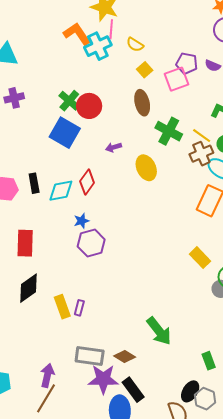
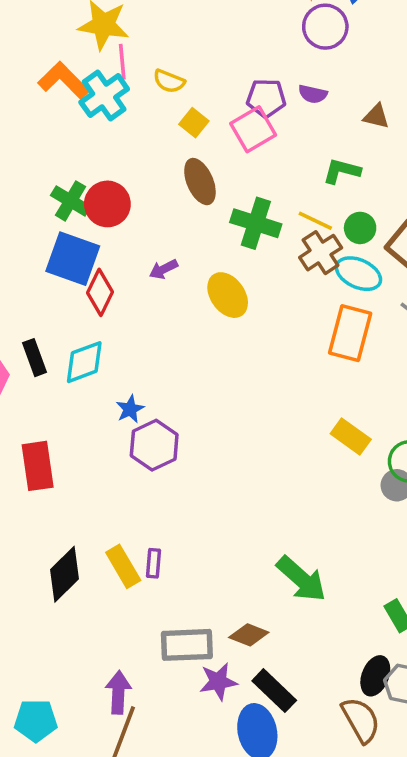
red diamond: (87, 182) -> (100, 292), moved
black diamond: (29, 288) -> (64, 574), moved
purple star: (103, 379) -> (218, 682), size x0.7

